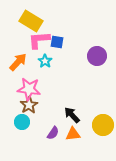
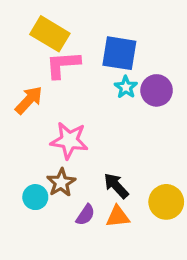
blue square: (57, 42) -> (119, 53), moved, size x1.6
cyan star: (45, 61) -> (126, 87), moved
pink star: (29, 89) -> (69, 141), moved
brown star: (29, 105) -> (61, 183), moved

